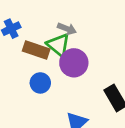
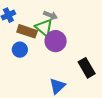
blue circle: (40, 83) -> (20, 50), moved

